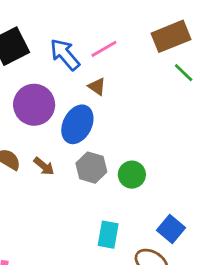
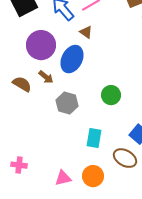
brown arrow: (44, 166) -> (46, 77), moved
gray hexagon: (91, 168) -> (67, 103), moved

